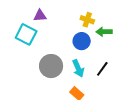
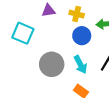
purple triangle: (40, 16) -> (48, 10), moved
yellow cross: (87, 20) -> (77, 14), moved

